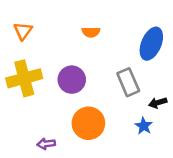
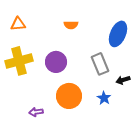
orange triangle: (23, 31) -> (18, 24), turned 49
blue star: (144, 126) -> (104, 98), moved

